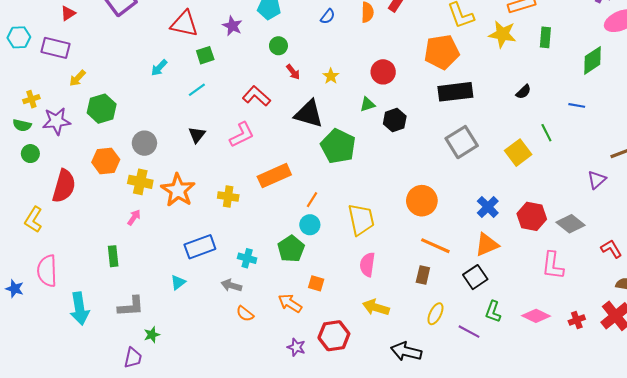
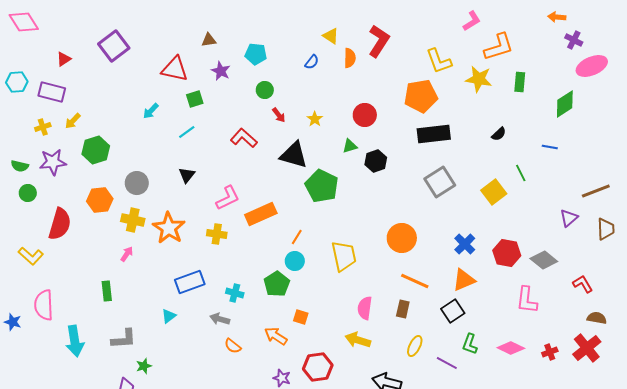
yellow cross: (31, 99) -> (43, 127), moved
pink L-shape: (242, 135) -> (228, 198), moved
yellow L-shape: (34, 220) -> (31, 256), turned -80
pink semicircle: (367, 265) -> (365, 308), moved

